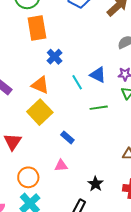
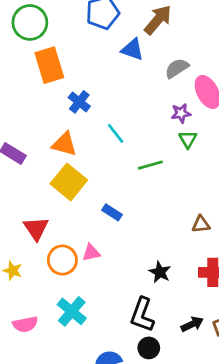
blue triangle: (98, 75) -> (133, 49), moved
pink triangle: (61, 166) -> (91, 253), moved
orange circle: (28, 177) -> (62, 260), moved

